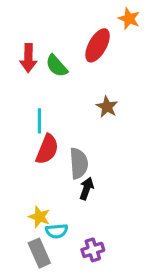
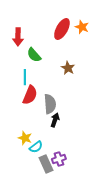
orange star: (129, 19) -> (82, 27), moved
green semicircle: (57, 66) -> (34, 55), moved
cyan semicircle: (57, 231) -> (36, 147), turned -32
gray rectangle: (39, 253) -> (46, 164), moved

